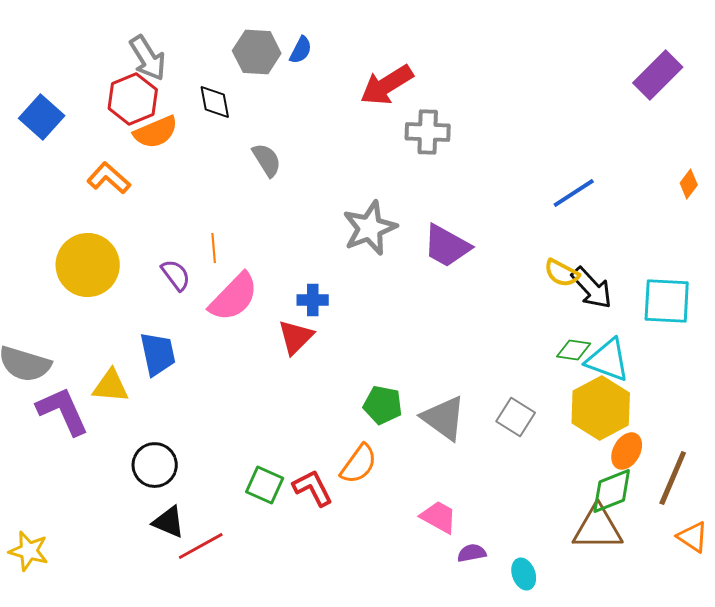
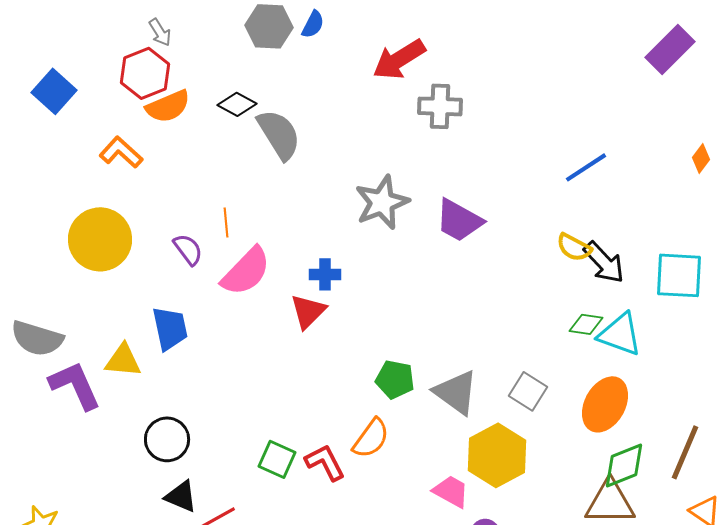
gray arrow: (148, 58) -> (160, 32), size x0.6
black diamond: (215, 102) -> (237, 104), moved, turned -51
gray semicircle: (267, 160) -> (279, 134), size x1.5
yellow hexagon: (601, 408) -> (497, 455), moved
orange ellipse: (627, 451) -> (605, 404), moved, size x1.5

